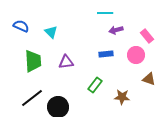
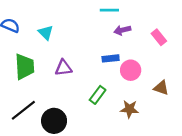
pink circle: (136, 55) -> (131, 70), moved

